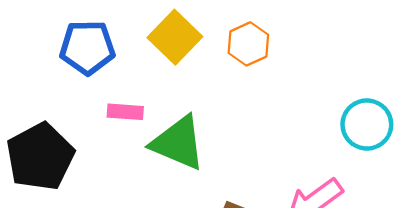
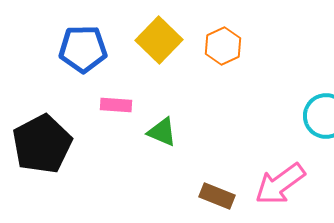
green triangle: (178, 143) -> (162, 132), size x0.6

